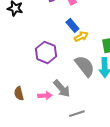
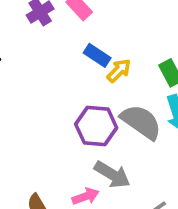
purple hexagon: (46, 52) -> (96, 126), moved

